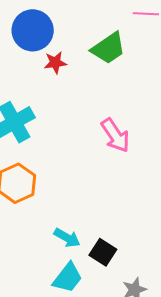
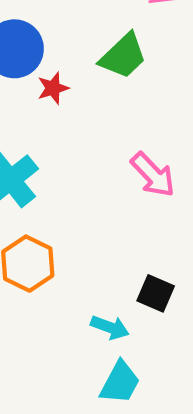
black square: (103, 252) -> (156, 293), moved

